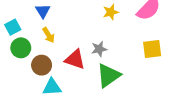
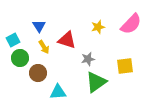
yellow square: (152, 49) -> (125, 66), moved
red triangle: (75, 59) -> (67, 40), moved
cyan triangle: (52, 87) -> (58, 92), moved

